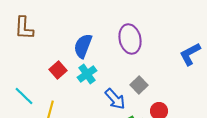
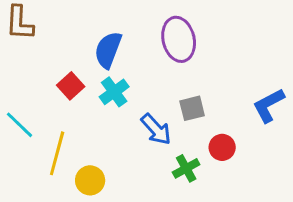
blue L-shape: (190, 54) -> (269, 105), moved
gray square: (139, 85) -> (192, 108), turned 30

